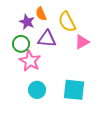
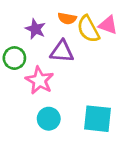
orange semicircle: (41, 14) -> (67, 18), moved, turned -56
pink triangle: (82, 42) -> (108, 25), moved, turned 49
green circle: (21, 44) -> (14, 58), moved

